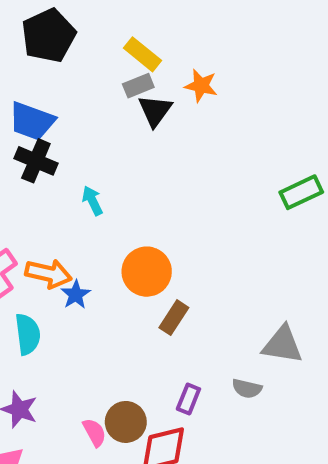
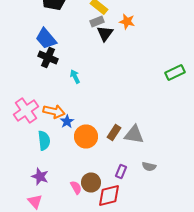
blue trapezoid: (32, 121) -> (46, 38), turned 30
orange circle: (147, 272) -> (86, 136), moved
gray triangle: (282, 345) -> (134, 134), moved

